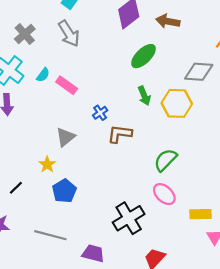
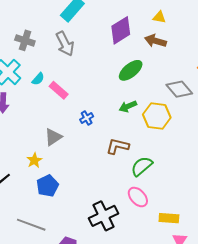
gray cross: (25, 34) -> (25, 40), turned -36
gray diamond: (199, 72) -> (179, 89), turned 40
green arrow: (144, 96) -> (128, 106), turned 84
brown L-shape: (120, 134) -> (118, 146), moved

